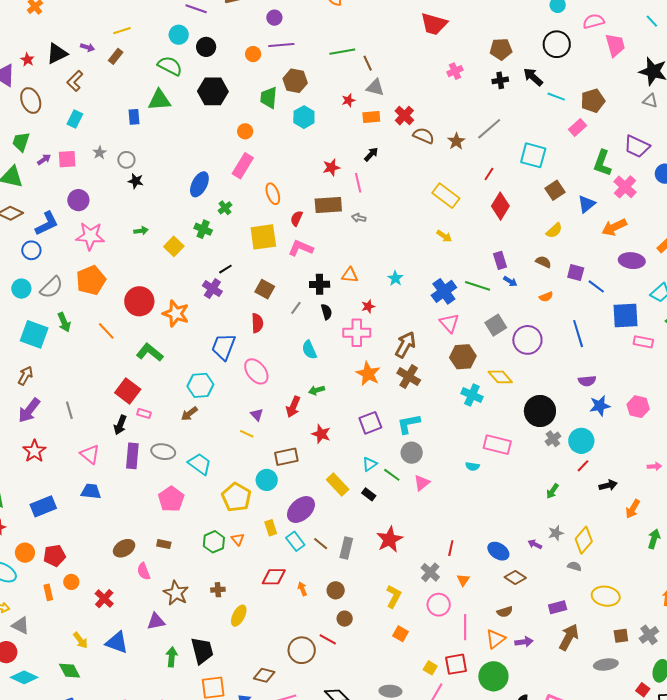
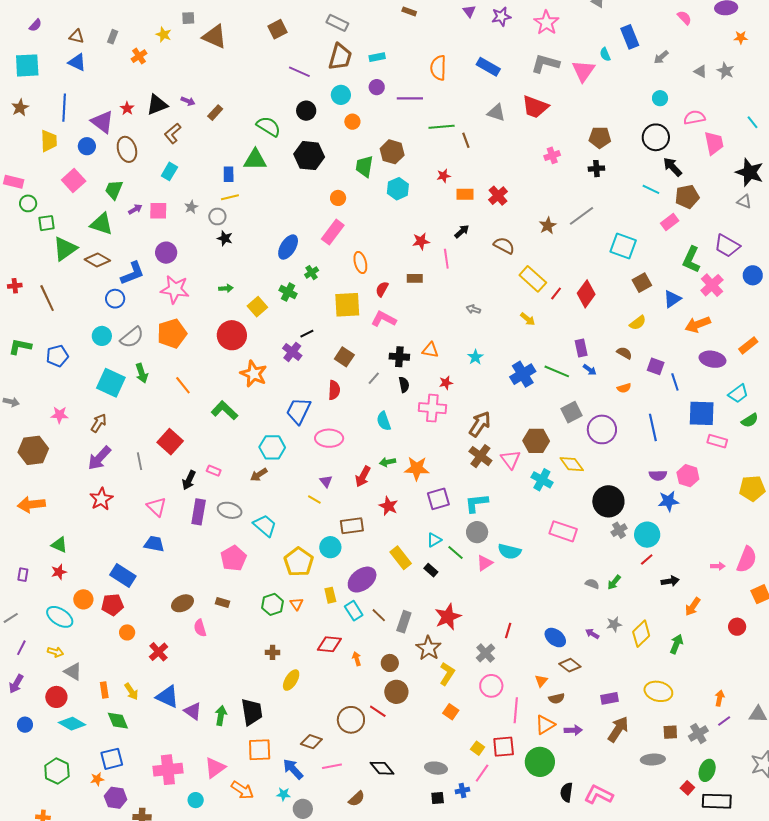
yellow line: (122, 31) -> (230, 197), moved
cyan circle: (179, 35) -> (341, 95), moved
purple line: (281, 45) -> (410, 98), moved
black arrow: (533, 77) -> (672, 167), moved
gray triangle: (375, 87) -> (496, 113), moved
brown semicircle: (424, 136) -> (504, 245), moved
red line: (489, 174) -> (556, 293), moved
brown rectangle: (328, 205) -> (415, 278), size x0.6
gray arrow: (359, 218) -> (473, 309), moved
blue line: (596, 286) -> (675, 382), turned 30
red circle: (139, 301) -> (232, 335), moved
pink triangle: (449, 323) -> (511, 459), moved
pink ellipse: (256, 371) -> (329, 438), turned -56
orange star: (368, 374) -> (417, 468), moved, turned -30
red square: (128, 391) -> (170, 442), moved
pink hexagon: (638, 407) -> (688, 476), moved
cyan semicircle: (472, 466) -> (509, 551), moved, size x1.6
blue rectangle: (43, 506) -> (123, 576), moved, turned 50
green arrow: (654, 539) -> (676, 644), moved
gray semicircle: (574, 566) -> (592, 584), moved
orange triangle: (463, 580) -> (541, 681), moved
orange rectangle: (48, 592) -> (104, 690), moved
brown star: (176, 593) -> (428, 648), moved
brown circle: (345, 619) -> (396, 692), size x1.5
purple triangle: (156, 621) -> (193, 711), moved, turned 42

